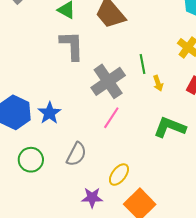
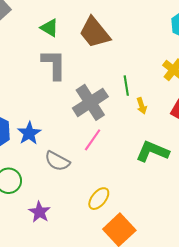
gray semicircle: (76, 154) -> (57, 161), moved, turned 90
purple star: (92, 198) -> (39, 212), moved, turned 30

